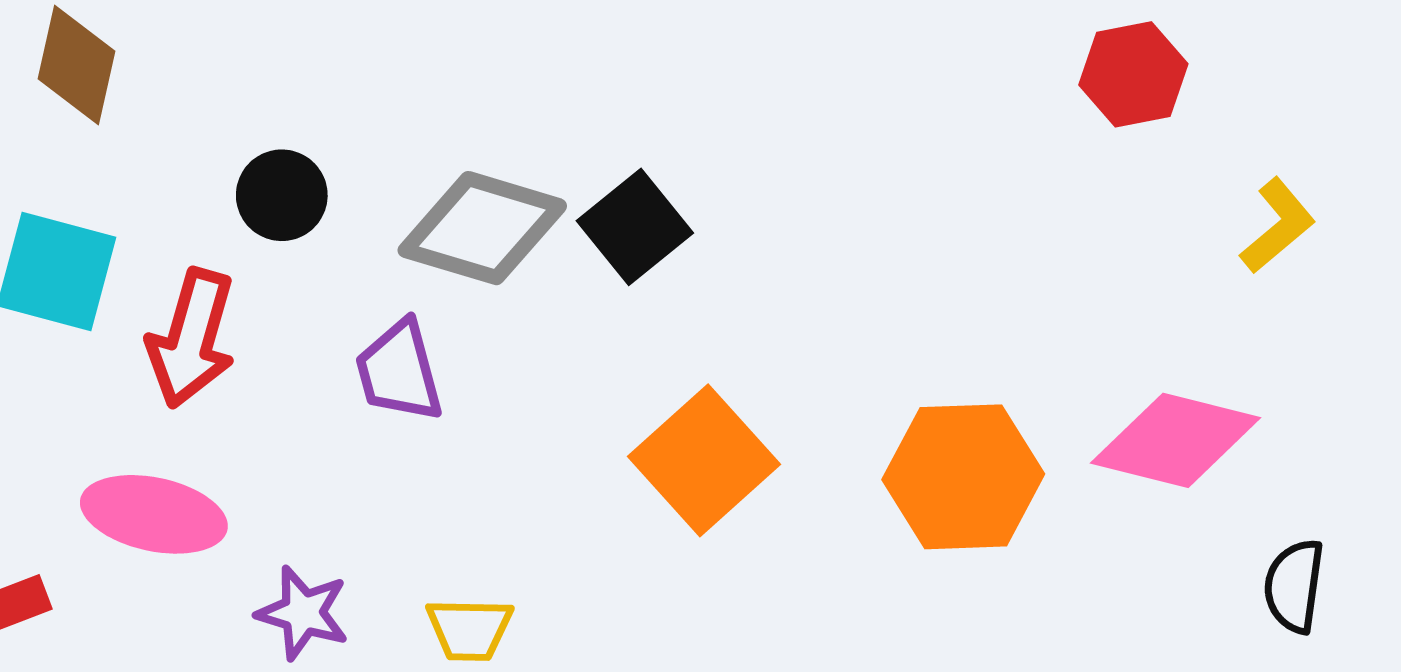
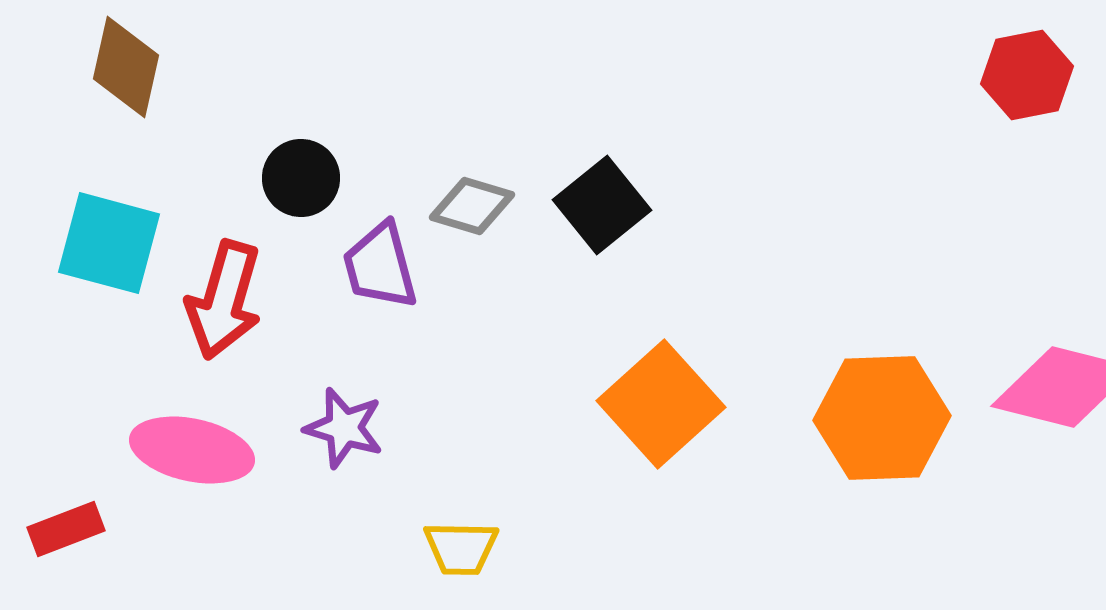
gray diamond: (482, 228) -> (472, 206), size x0.6
purple trapezoid: (399, 371) -> (380, 266), moved
purple star: (303, 613) -> (344, 428), moved

